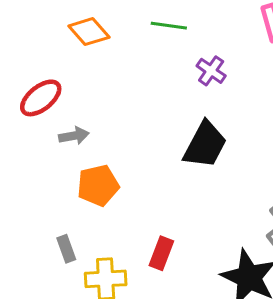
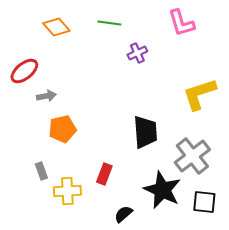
purple cross: (211, 71) -> (137, 53), turned 30
black trapezoid: (205, 145) -> (145, 132), moved, turned -32

